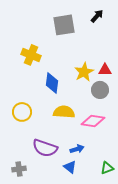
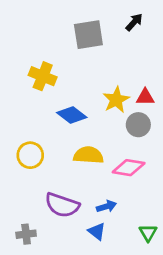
blue diamond: (52, 83) -> (72, 115), turned -60
green triangle: (107, 168) -> (148, 233), turned -40

